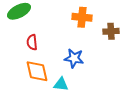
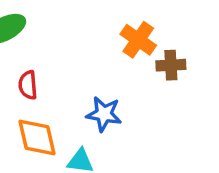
orange cross: (82, 17) -> (138, 40), moved, turned 30

